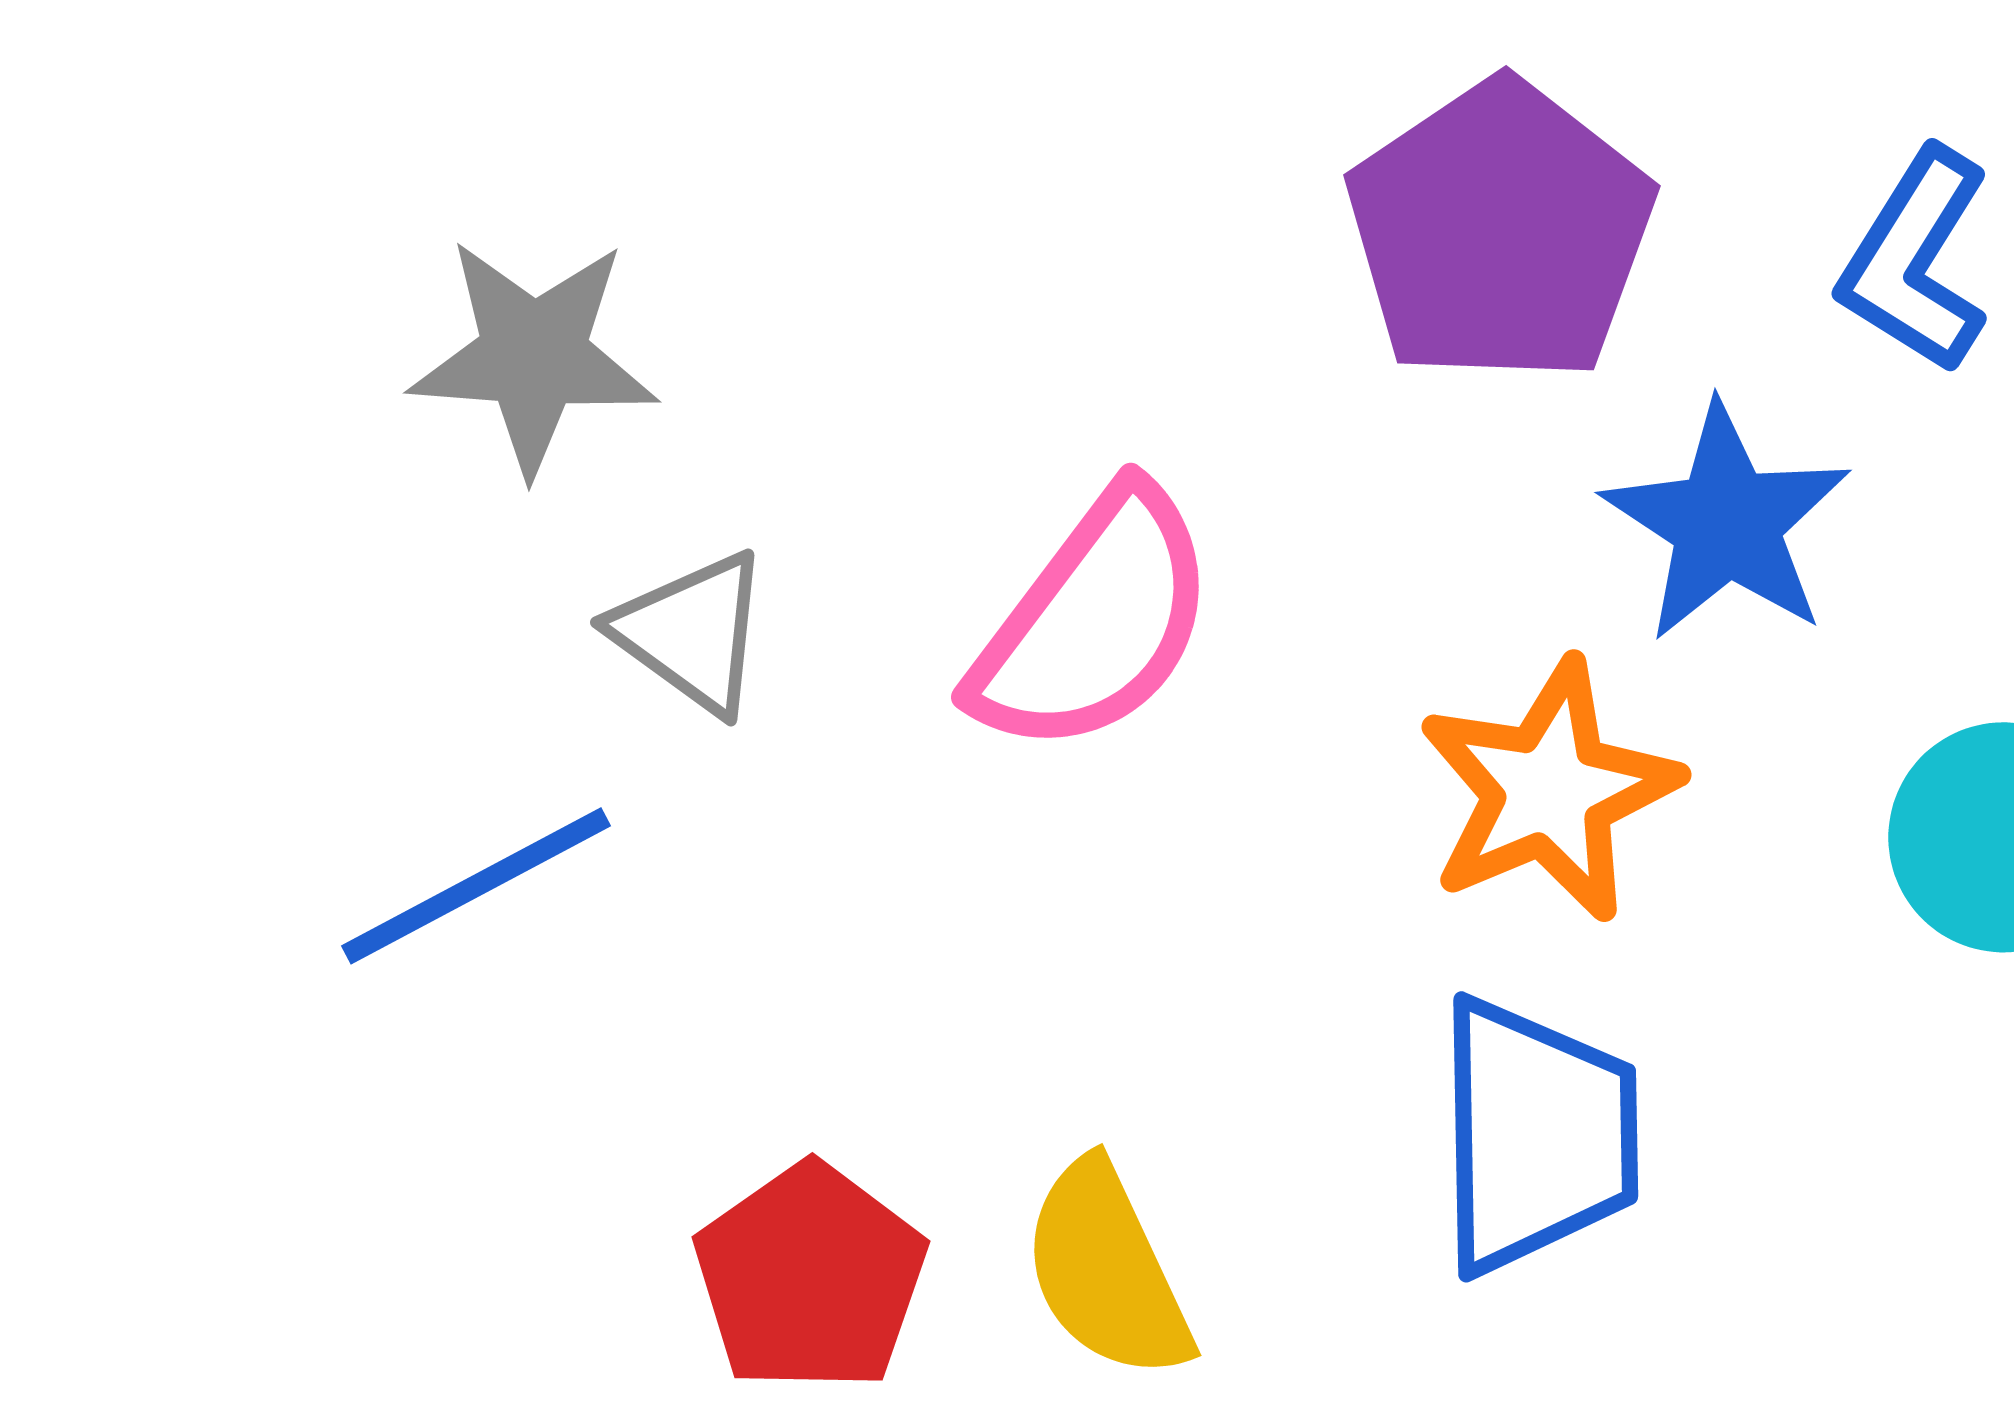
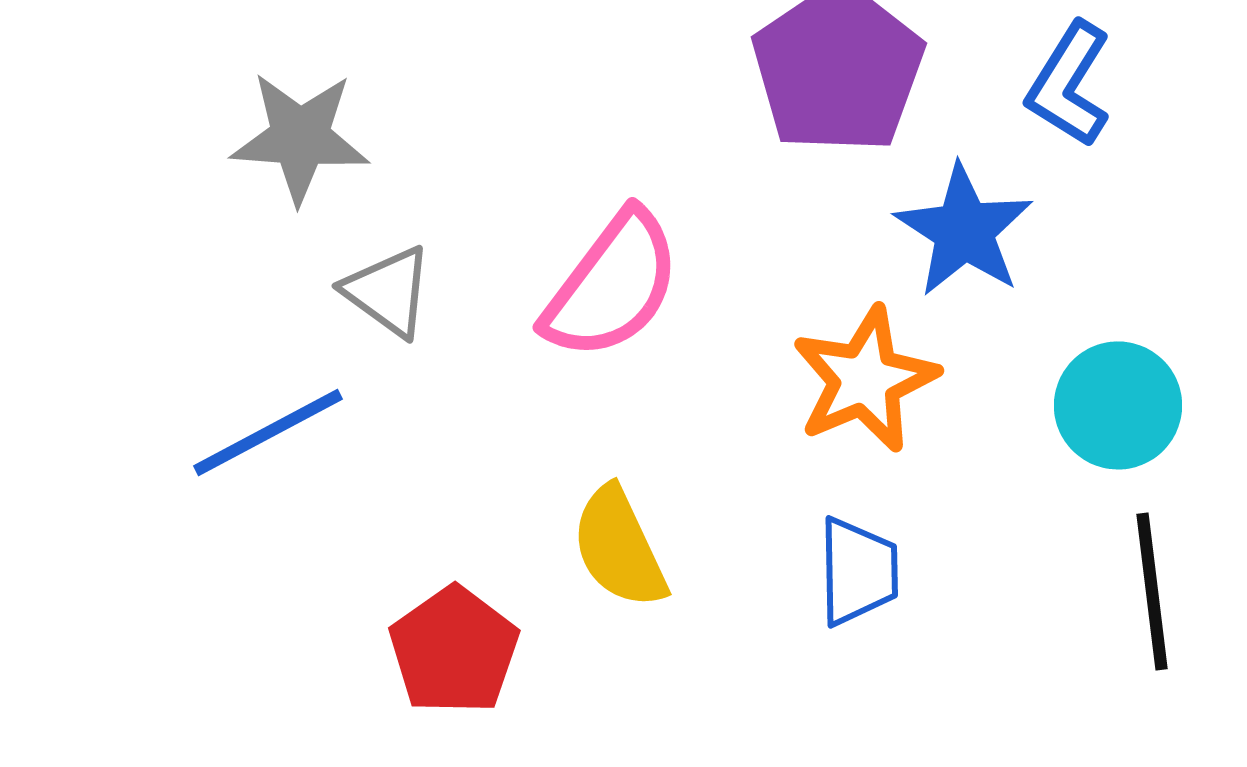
blue trapezoid: (1536, 1136) -> (858, 571), size x0.7
yellow semicircle: (1107, 1270) -> (619, 547), moved

